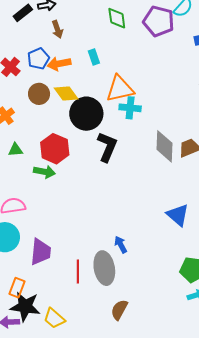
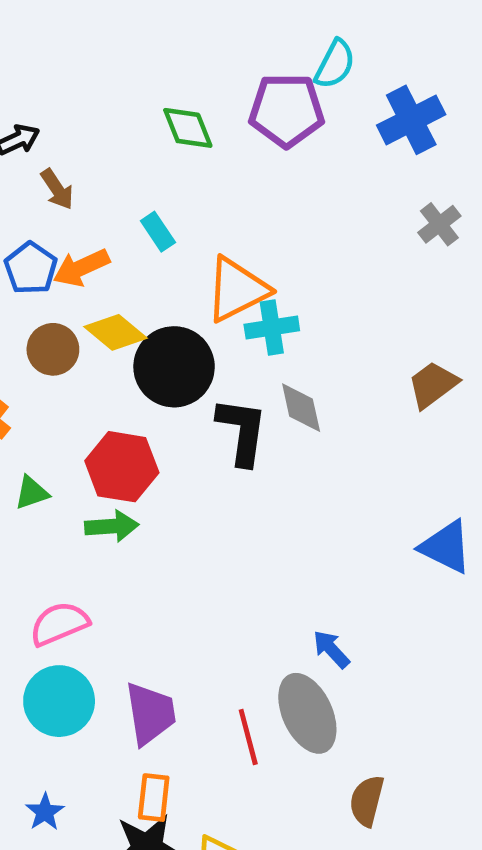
gray diamond: (164, 146) -> (301, 408), moved, size x0.7
orange rectangle: (17, 288) -> (154, 798), moved

